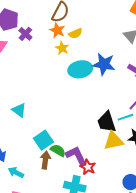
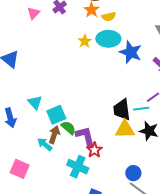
yellow star: (62, 48) -> (85, 41), moved
cyan ellipse: (80, 69) -> (108, 39), moved
cyan triangle: (19, 110) -> (35, 102), moved
cyan arrow: (16, 172) -> (45, 144), moved

